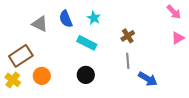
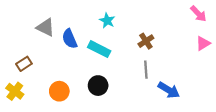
blue semicircle: (66, 19) -> (70, 39), moved
brown rectangle: (21, 56) -> (24, 64), size x0.6
orange circle: (42, 76) -> (59, 91), moved

